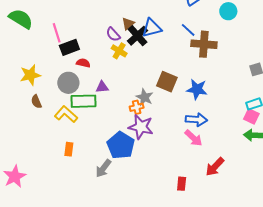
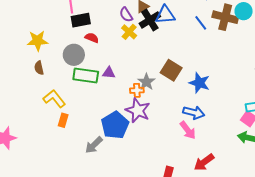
brown cross: (204, 44) -> (225, 17), moved
purple triangle: (102, 87) -> (109, 73), moved
yellow L-shape: (66, 114) -> (54, 99), moved

